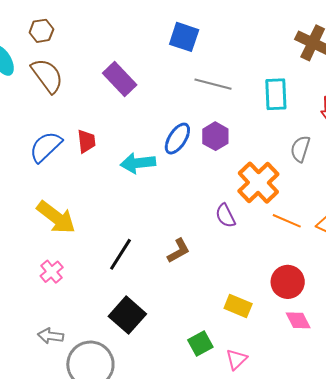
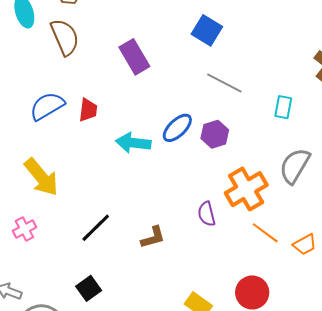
cyan rectangle: (276, 94) -> (283, 107), size x0.7
gray semicircle: (300, 149) -> (295, 166), size x1.4
black square: (127, 315) -> (89, 288), size x0.7

